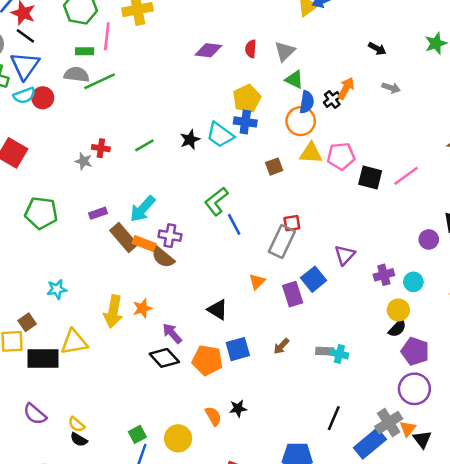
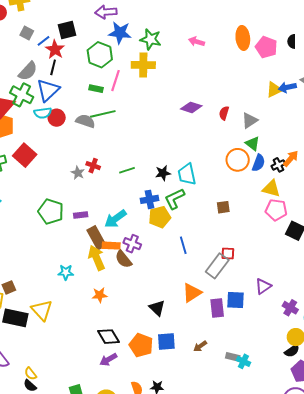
black line: (25, 36) -> (53, 67), turned 56
gray semicircle: (77, 74) -> (85, 121), moved
yellow pentagon: (247, 98) -> (160, 217), moved
orange circle: (301, 121) -> (238, 160), moved
blue cross: (245, 122) -> (150, 199), moved, turned -30
cyan trapezoid: (220, 135) -> (187, 174), turned 30
yellow triangle: (311, 153) -> (271, 189), moved
green L-shape: (216, 201) -> (175, 199), moved
green pentagon: (41, 213) -> (51, 211), moved
orange rectangle: (144, 244) -> (111, 246), turned -30
purple cross: (384, 275) -> (290, 308), turned 35
blue square: (314, 279) -> (236, 300), turned 30
orange triangle: (257, 282) -> (192, 293), size x1.5
cyan star: (57, 289) -> (66, 272), moved
yellow arrow: (113, 312) -> (96, 258), moved, turned 135
purple arrow: (172, 333) -> (108, 360), moved, turned -90
yellow triangle: (74, 342) -> (42, 310), turned 45

